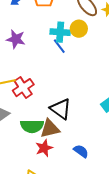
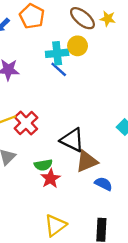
green semicircle: (32, 126) -> (43, 165), size x0.7
brown triangle: (50, 129) -> (87, 161), moved
red star: (44, 148) -> (51, 178), moved

